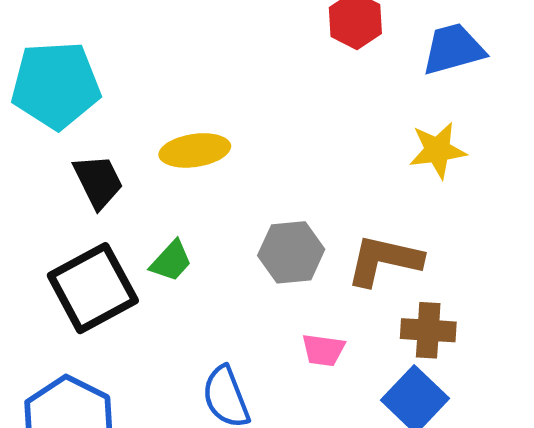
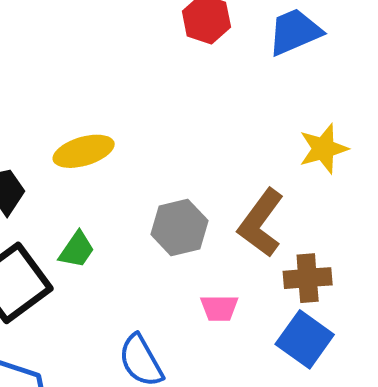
yellow star: (438, 150) -> (323, 149), moved
brown L-shape: (384, 260) -> (261, 223), turned -58

